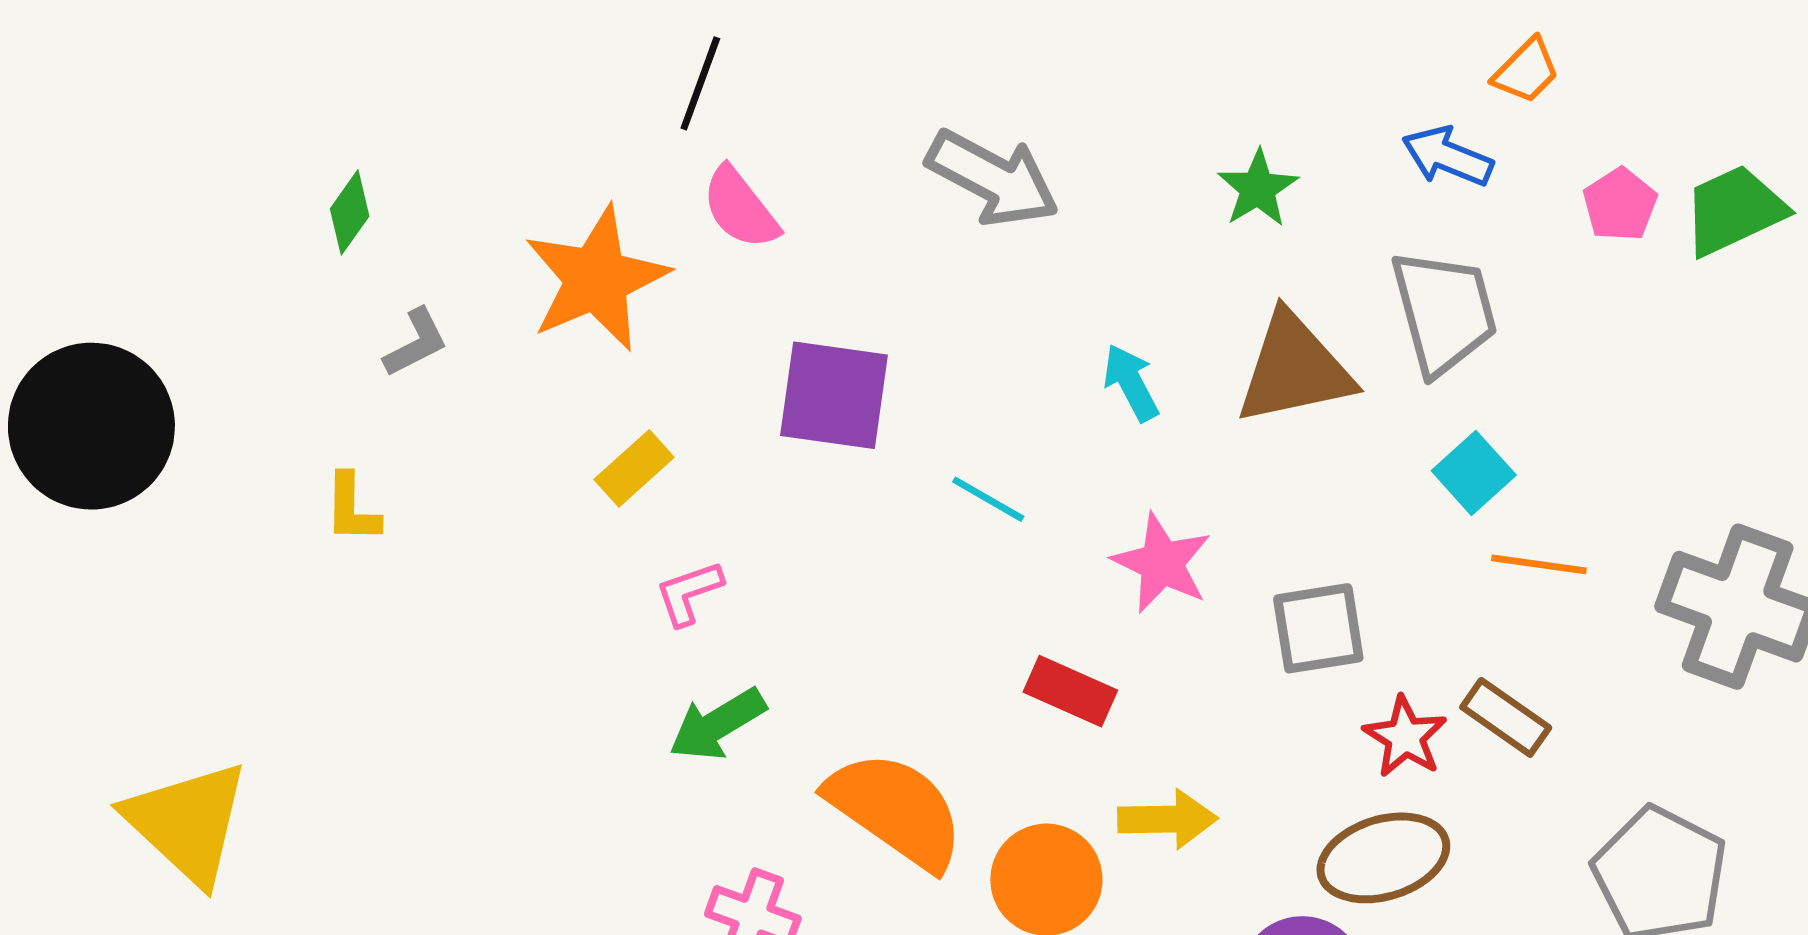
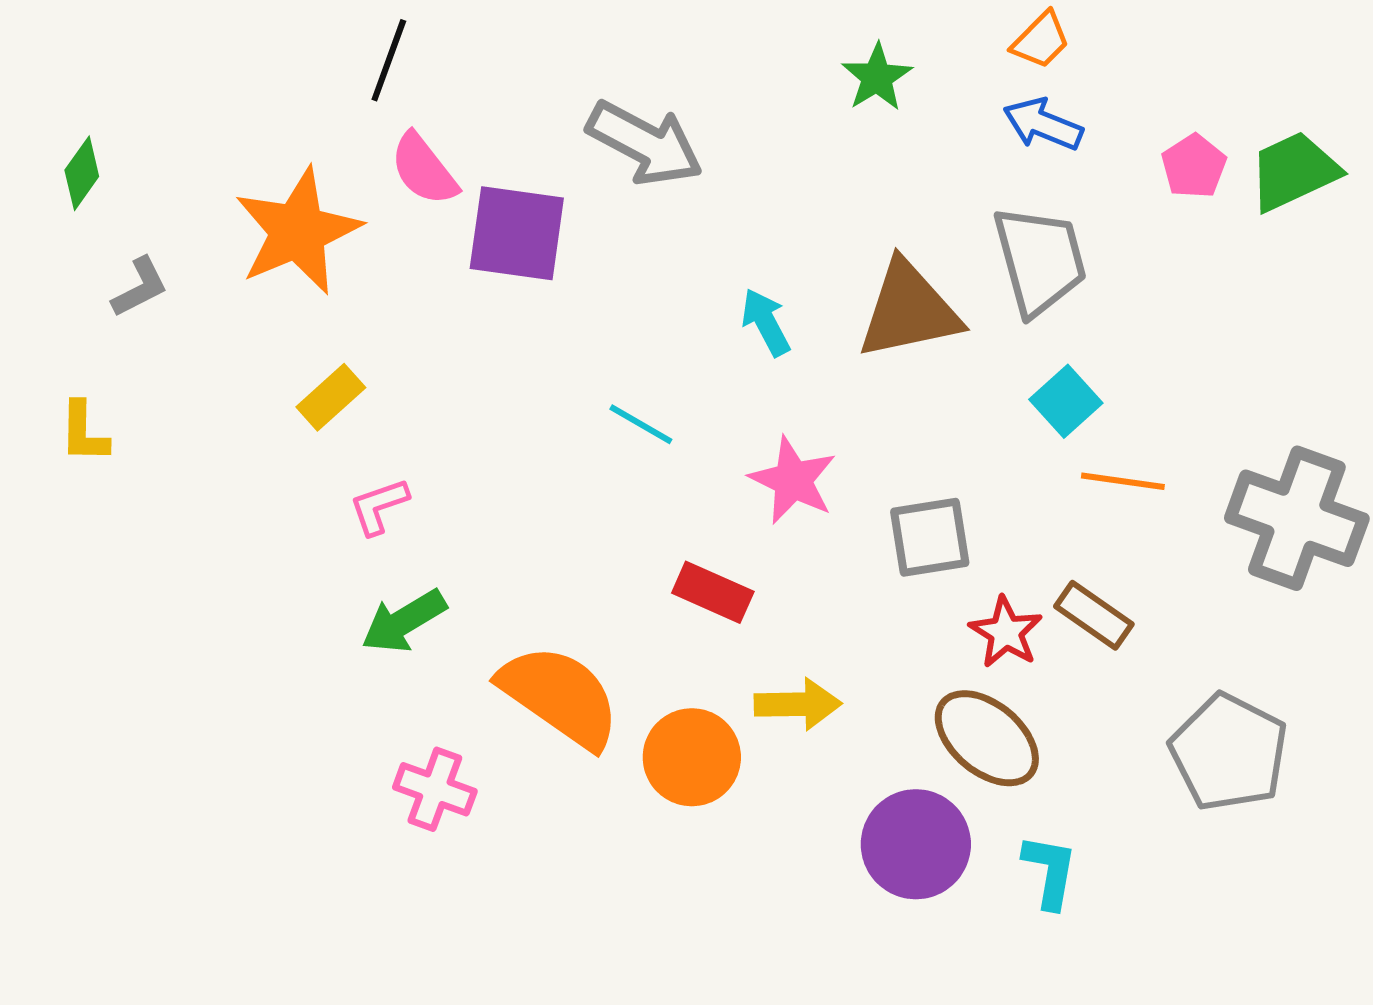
orange trapezoid: (1526, 71) -> (1041, 40), moved
green star: (1258, 188) -> (877, 77), moved
purple square: (834, 395) -> (517, 233), moved
brown ellipse: (1383, 858) -> (987, 738), turned 57

